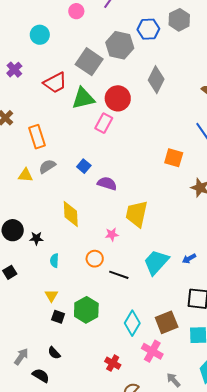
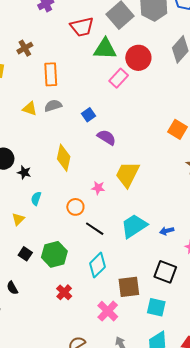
yellow triangle: (51, 296) -> (18, 219), moved
cyan diamond: (132, 323) -> (98, 265), moved
red cross: (113, 363) -> (64, 292), moved

